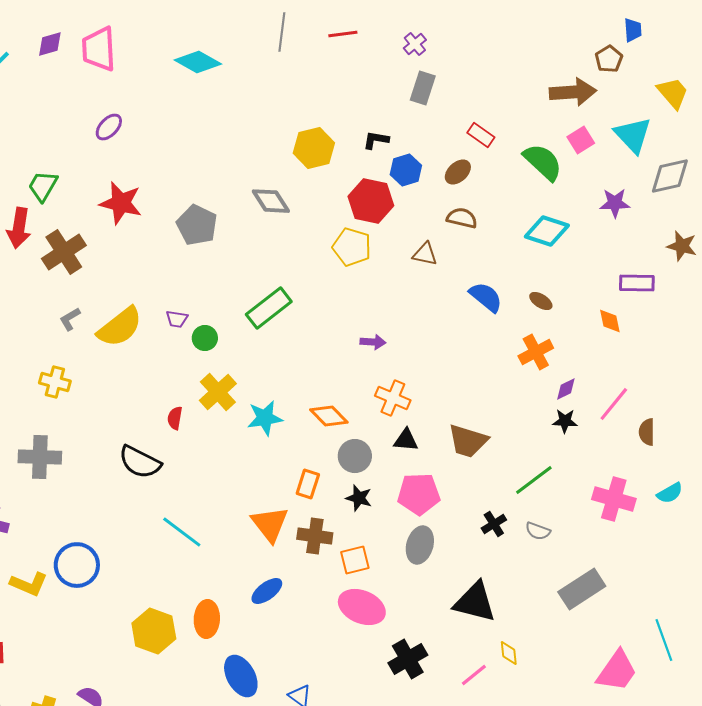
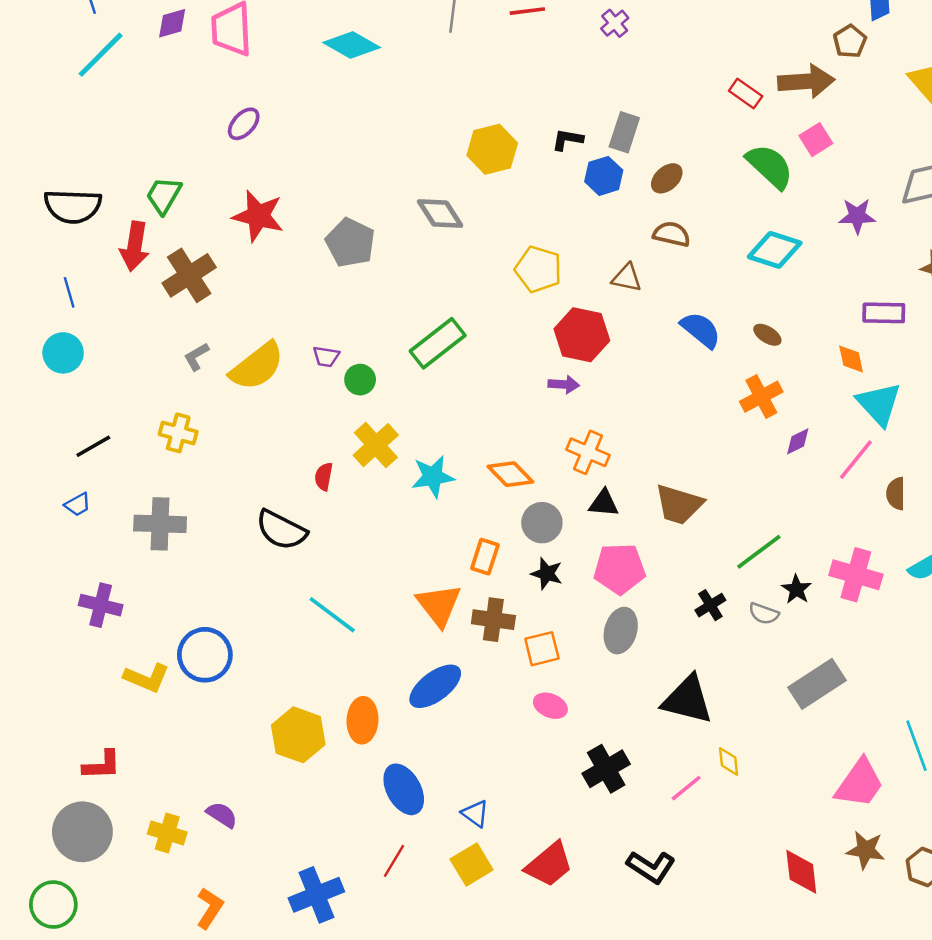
gray rectangle: (423, 88) -> (624, 132), moved
red rectangle: (481, 135) -> (746, 93), moved
cyan triangle: (633, 135) -> (879, 404), moved
red hexagon: (371, 201) -> (582, 335), moved
black star: (565, 421) -> (796, 589), moved, turned 30
blue ellipse: (267, 591) -> (435, 686), size x1.4
pink ellipse: (362, 607) -> (550, 706), size x0.6

